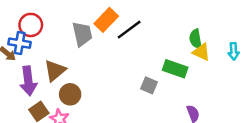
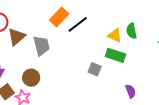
gray trapezoid: (82, 34) -> (41, 46), moved
yellow triangle: (201, 52) -> (115, 35), moved
brown triangle: (55, 71) -> (17, 37), moved

